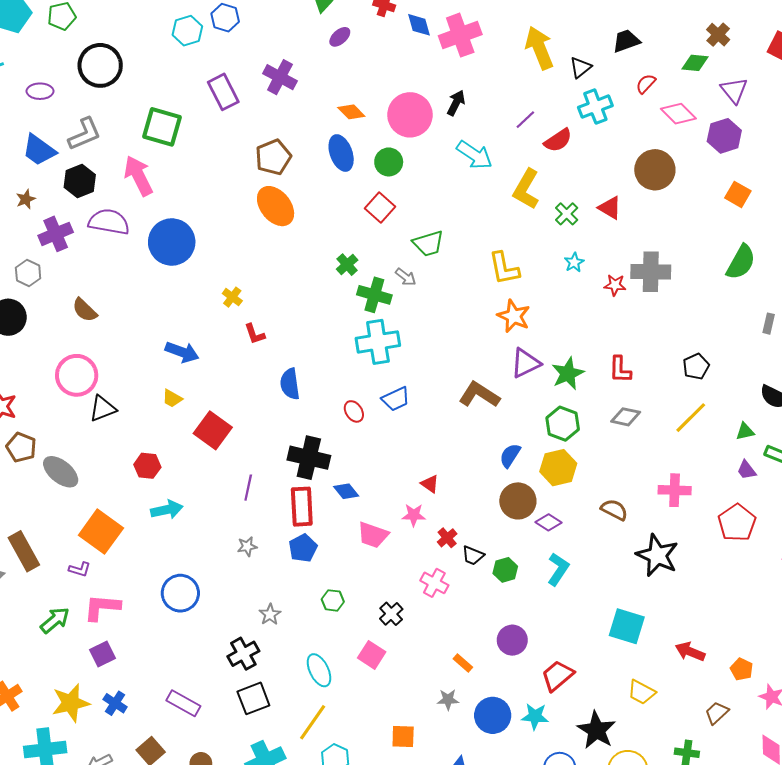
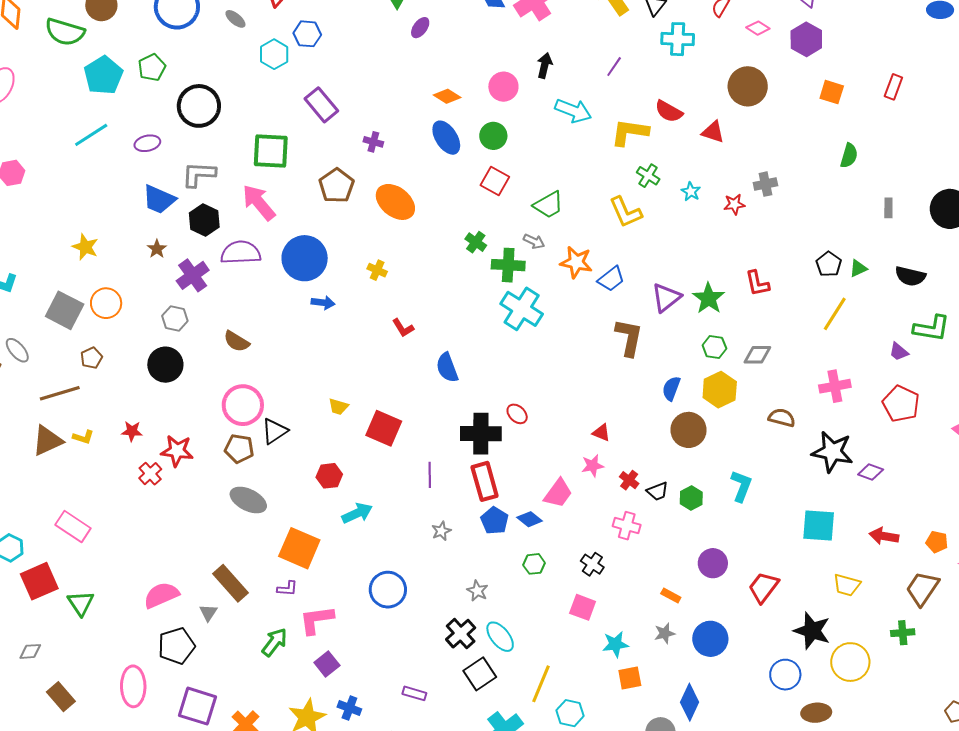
purple cross: (280, 77) -> (373, 142), moved, size x0.6
cyan cross: (595, 107) -> (678, 39), turned 36
pink diamond: (678, 114) -> (758, 28), size x0.7
pink circle: (410, 115) -> (503, 87), size x0.7
gray L-shape: (84, 134) -> (199, 174), turned -141
red semicircle: (558, 140) -> (669, 111), moved, turned 76
brown pentagon: (273, 157) -> (337, 186), moved
yellow L-shape: (526, 189) -> (630, 132), turned 81
green cross: (567, 214) -> (648, 176), moved
green semicircle: (741, 262) -> (849, 156), size x0.7
gray cross: (651, 272) -> (765, 184), size x0.6
yellow cross: (232, 297) -> (377, 270), moved
orange star: (514, 316) -> (576, 262), moved
cyan cross: (378, 342) -> (522, 309), turned -36
blue arrow: (182, 352) -> (323, 303), moved, size x0.7
brown L-shape: (479, 395) -> (629, 337), turned 81
blue trapezoid: (396, 399) -> (611, 279), moved
red ellipse: (354, 411) -> (517, 414), moved
gray diamond: (626, 417) -> (757, 355), moved
green hexagon: (563, 424) -> (714, 347), size x0.7
green triangle: (745, 431) -> (858, 268), moved
brown pentagon: (21, 447) -> (239, 449), moved
blue diamond: (346, 491) -> (530, 519), moved
purple diamond: (548, 522) -> (871, 472), moved
pink trapezoid: (373, 535) -> (558, 493), turned -60
black trapezoid: (473, 556) -> (657, 491), turned -30
cyan ellipse: (319, 670) -> (500, 637), moved
purple rectangle: (183, 703) -> (414, 693), size x0.7
brown trapezoid: (717, 713) -> (922, 588), size x1.5
cyan star: (535, 716) -> (615, 644), moved

